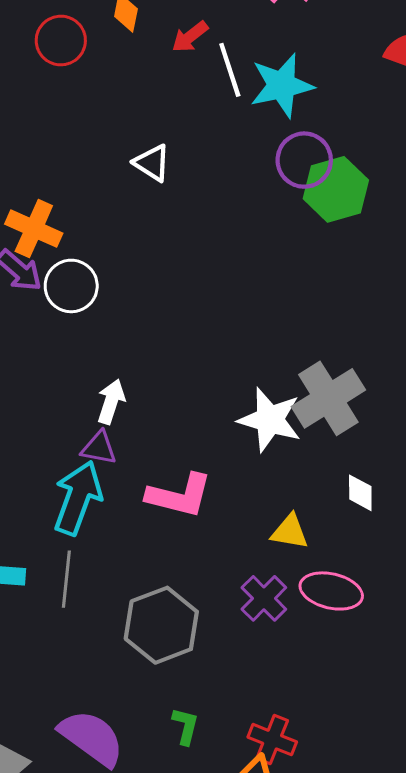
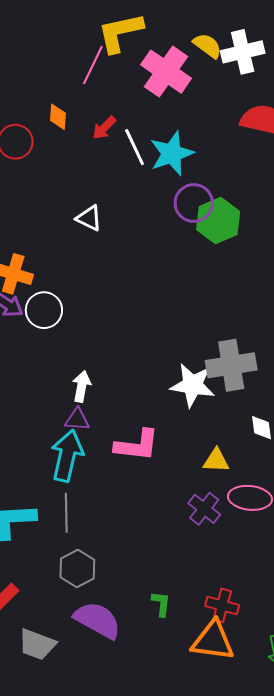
gray cross: (328, 398) -> (231, 365), turned 30
gray hexagon: (161, 625) -> (77, 569), moved, size x0.7

